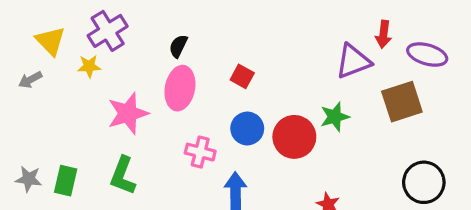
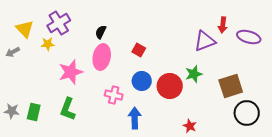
brown square: (402, 102) -> (231, 86), moved

